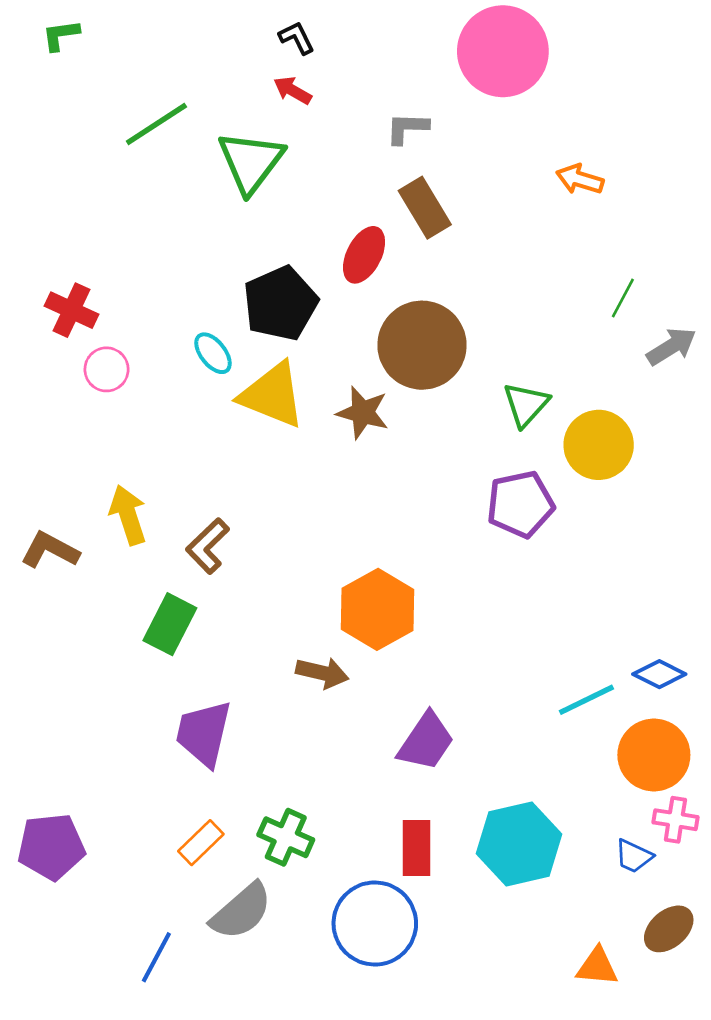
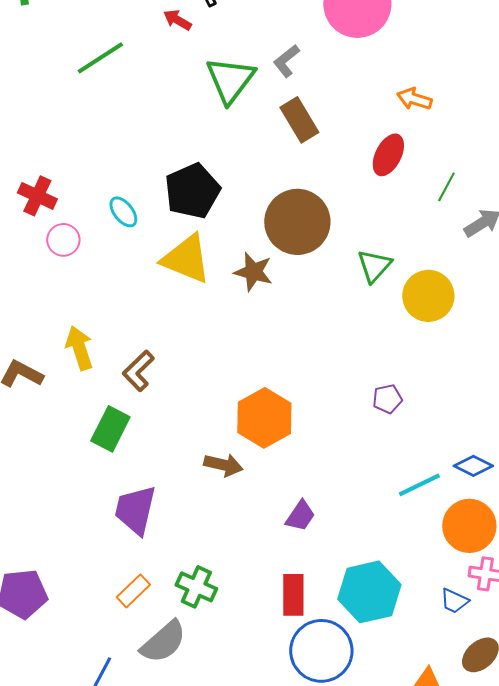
red arrow: (293, 90) -> (177, 20), moved
gray L-shape: (407, 128) -> (286, 61), turned -40
green triangle: (251, 162) -> (230, 80), moved
red ellipse: (364, 255) -> (388, 155), moved
cyan ellipse: (213, 353) -> (123, 212), moved
purple pentagon: (520, 504) -> (387, 399), moved, size x0.6
purple trapezoid: (426, 742) -> (300, 516), size x0.7
blue circle: (375, 924) -> (321, 651), moved

